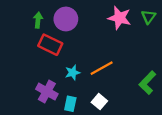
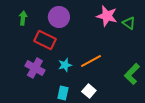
green triangle: (148, 17) -> (129, 23), moved, turned -32
green arrow: (38, 20) -> (23, 18), moved
purple cross: (47, 92) -> (35, 68), moved

